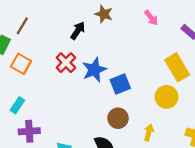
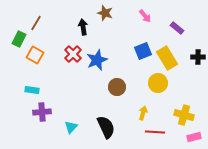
black arrow: (78, 31) -> (83, 27), turned -42
blue square: (120, 84) -> (143, 51), moved
cyan rectangle: (17, 105) -> (32, 90), turned 64
brown circle: (118, 118) -> (117, 87), moved

